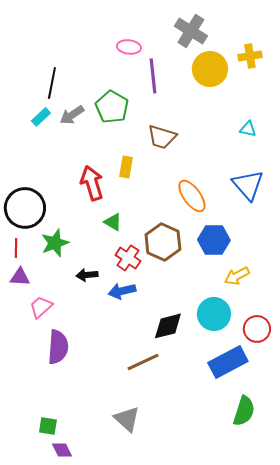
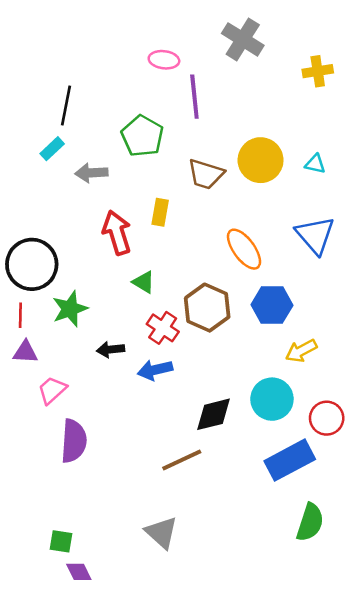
yellow circle: (210, 69) -> (261, 160), moved
gray arrow: (72, 115) -> (92, 173), moved, turned 30

